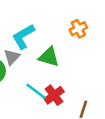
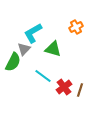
red cross: (54, 95) -> (64, 87), moved

